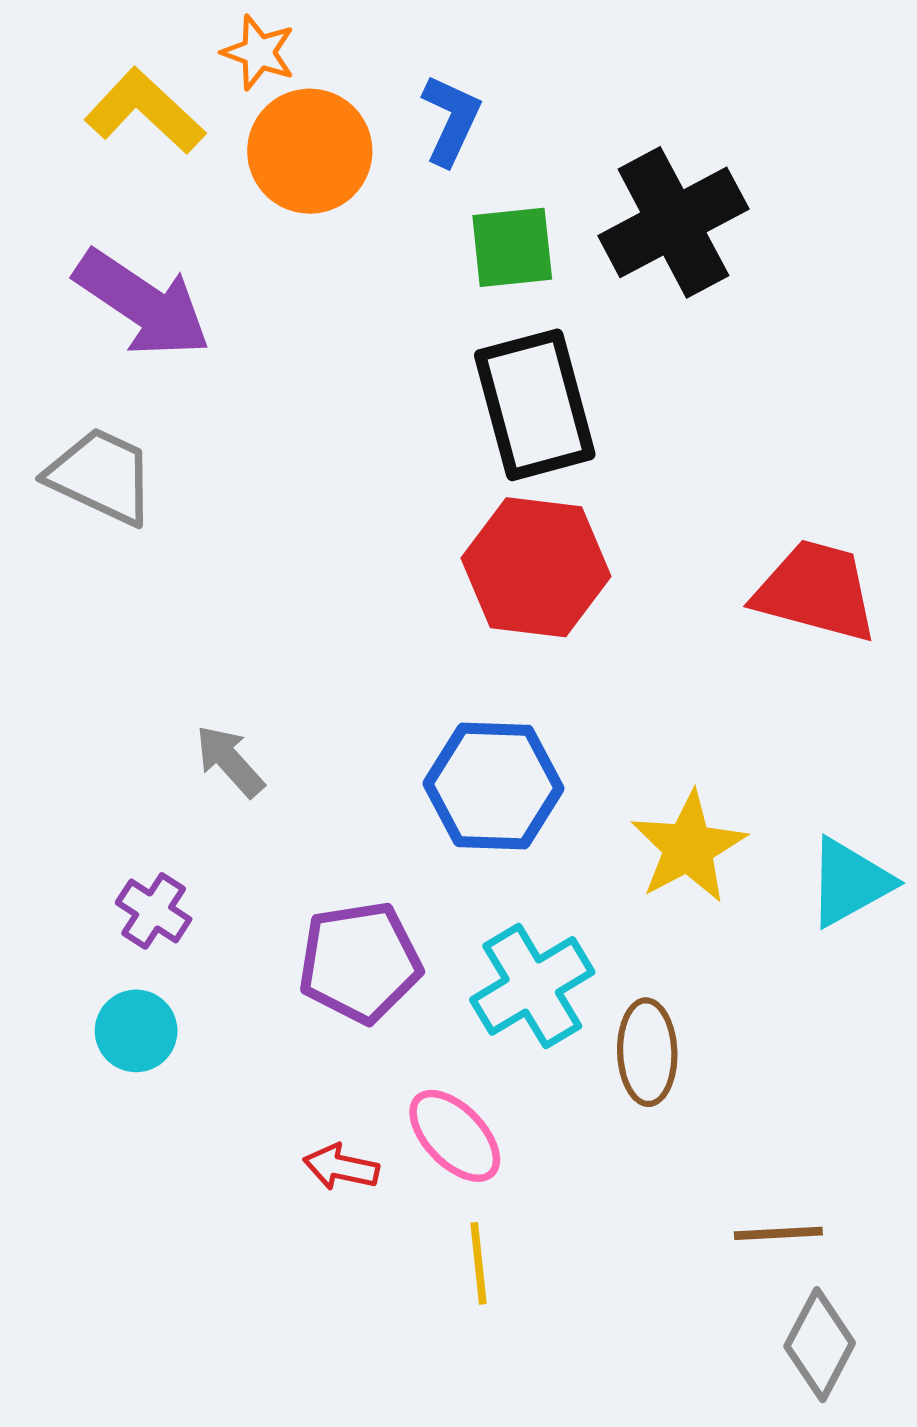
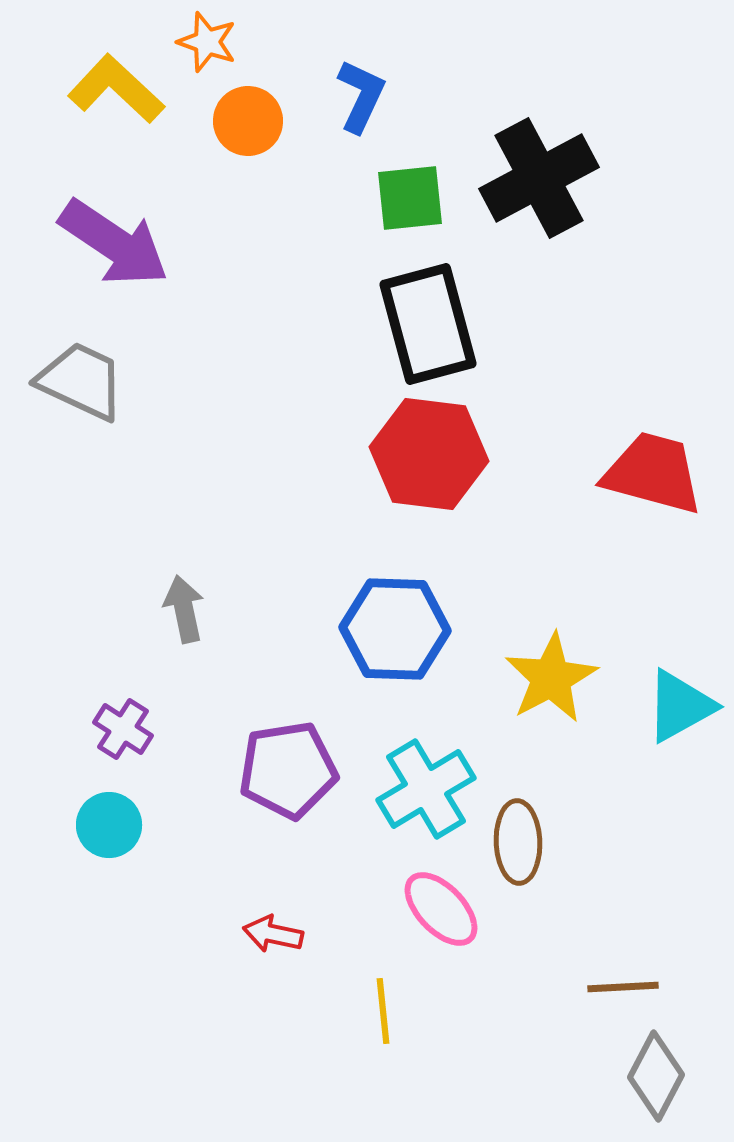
orange circle: (310, 151) -> (248, 121), size x0.7
gray arrow: (230, 761) -> (184, 609), turned 30
pink ellipse: (455, 1136) -> (441, 909), moved

